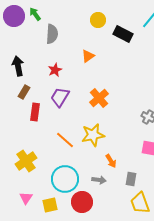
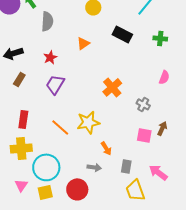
black rectangle: (123, 34) -> (122, 34), moved
black arrow: (18, 66) -> (13, 53), turned -96
orange cross: (99, 98) -> (112, 87), moved
red rectangle: (35, 112) -> (23, 119), moved
yellow cross: (26, 161) -> (21, 148), turned 30
cyan circle: (65, 179) -> (46, 167), moved

